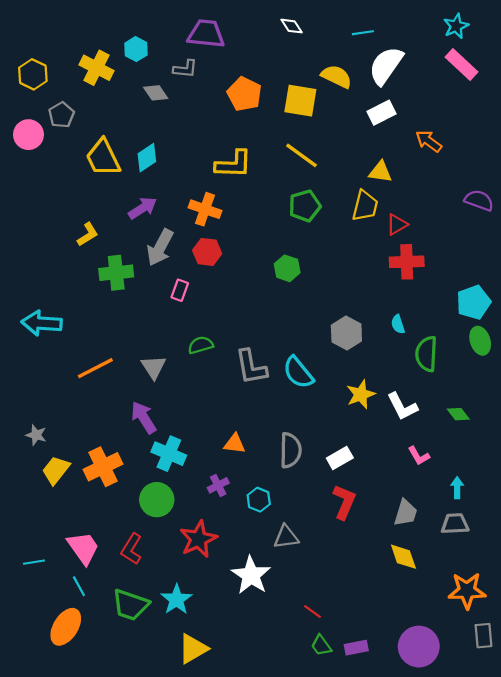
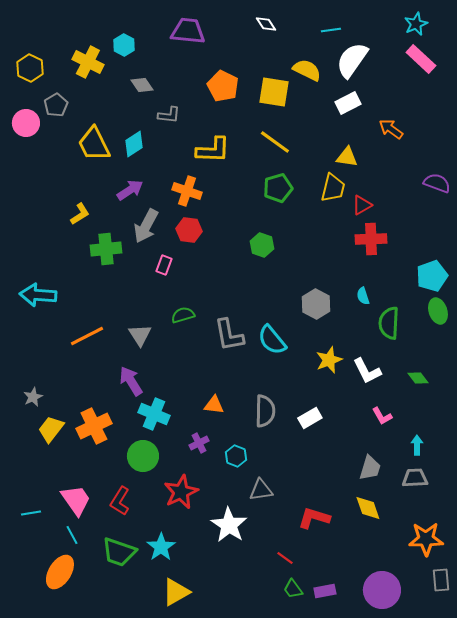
gray L-shape: (185, 69) -> (169, 115), moved
gray star: (36, 435) -> (33, 397), turned 30
red L-shape: (344, 502) -> (314, 518), moved, turned -96

